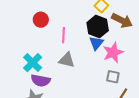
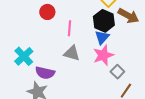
pink star: (113, 52) -> (103, 55), moved
cyan cross: (33, 63) -> (24, 56), moved
gray square: (113, 77) -> (117, 72), turned 32

